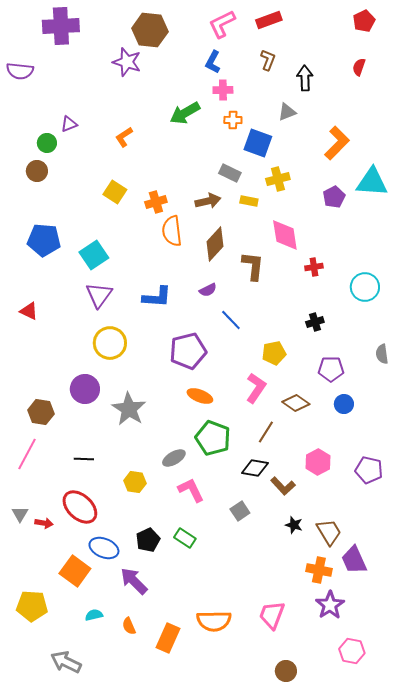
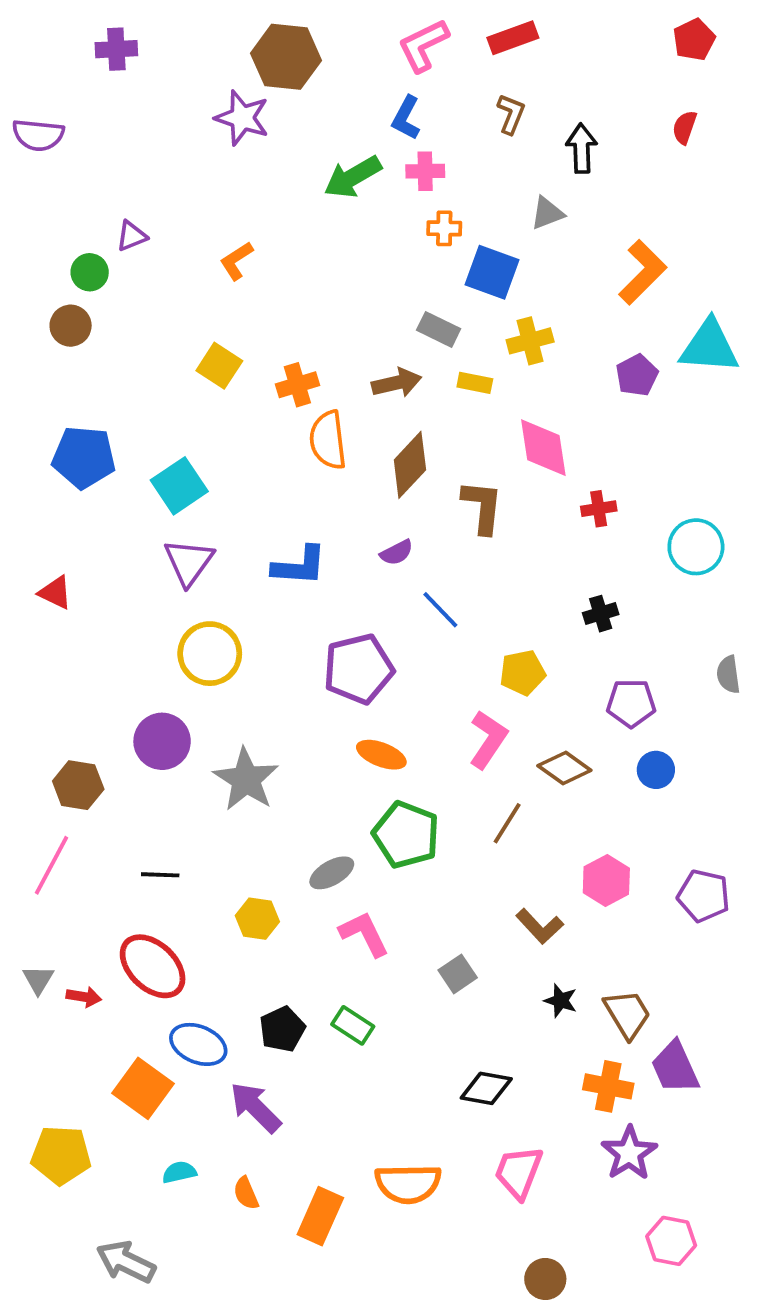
purple cross: (61, 26) -> (116, 49), size x0.6
green arrow: (185, 113) -> (353, 177), moved
black diamond: (255, 468) -> (486, 1088), moved

